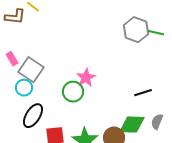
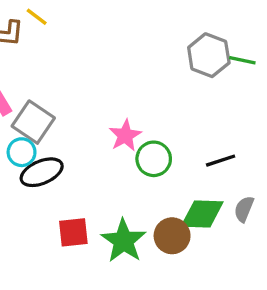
green circle: (73, 92) -> (154, 159), moved
black ellipse: (33, 116) -> (42, 172), moved, turned 35

